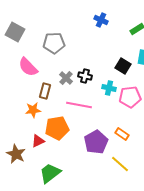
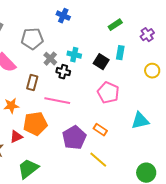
blue cross: (101, 20) -> (63, 16), moved
gray cross: (66, 78) -> (50, 59), moved
cyan cross: (109, 88) -> (74, 55), moved
brown rectangle: (45, 91) -> (32, 83), moved
pink pentagon: (130, 97) -> (108, 93), turned 30

